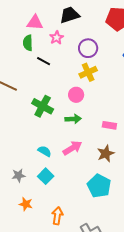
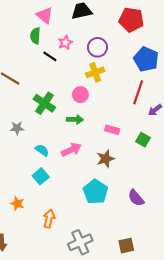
pink triangle: (35, 23) -> (45, 15), turned 30
pink star: (57, 38) -> (65, 43), moved
gray star: (19, 175) -> (17, 128), moved

